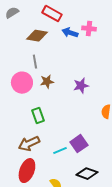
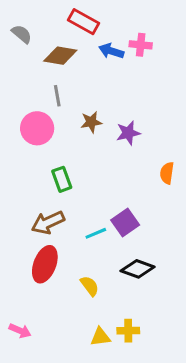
gray semicircle: (12, 13) -> (22, 34), moved, turned 72
brown star: (47, 82) -> (91, 122), moved

